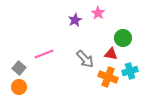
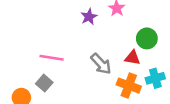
pink line: (44, 54) -> (52, 58), turned 30
gray square: (19, 68) -> (44, 83), moved

